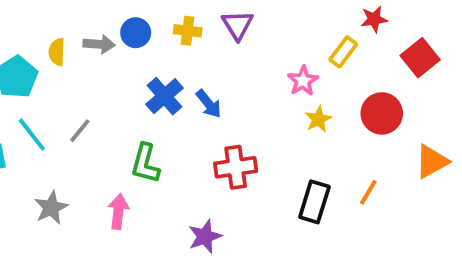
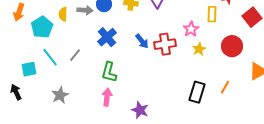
yellow rectangle: (343, 52) -> (212, 14), turned -35
blue cross: (164, 96) -> (107, 37), moved
red cross: (236, 167) -> (165, 44), moved
pink arrow: (118, 211) -> (107, 97), moved
purple star: (205, 236) -> (140, 110), turned -30

